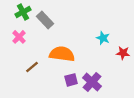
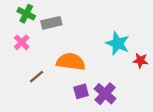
green cross: (23, 12) -> (26, 14), turned -35
gray rectangle: (45, 20) -> (51, 23), turned -60
cyan star: (103, 38) -> (118, 43), size x1.5

